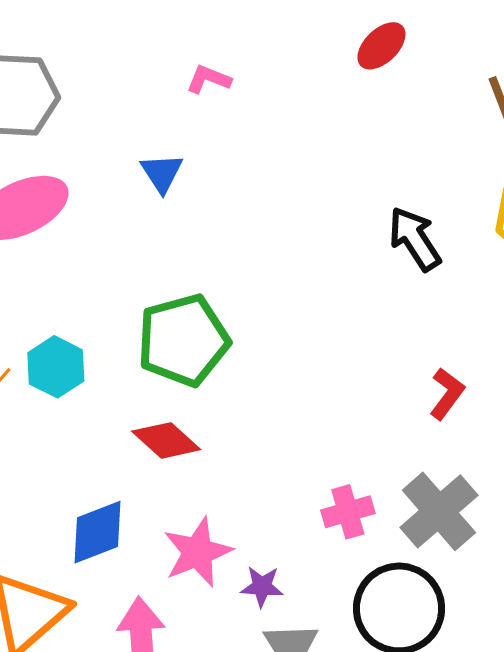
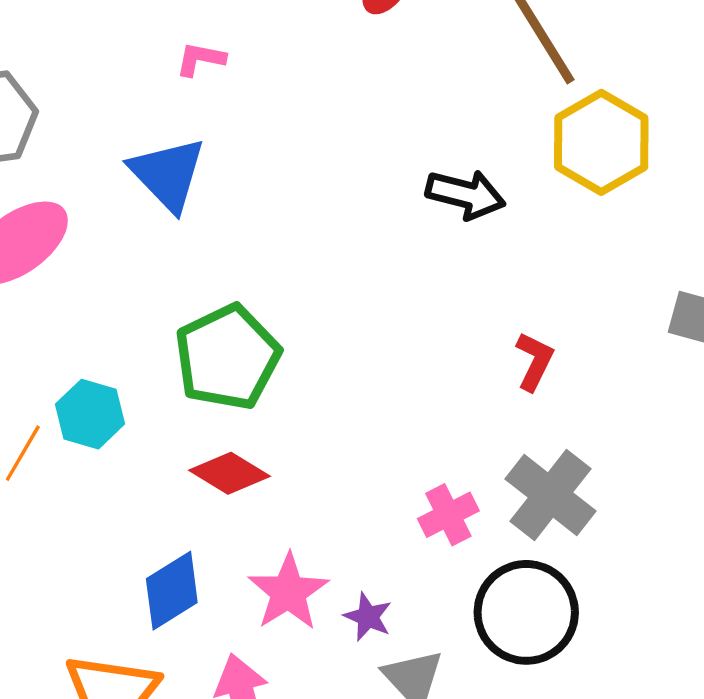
blue triangle: (162, 173) -> (168, 174), size x1.6
black arrow: (415, 239) -> (466, 194), turned 148
purple star: (262, 587) -> (368, 617), turned 30

